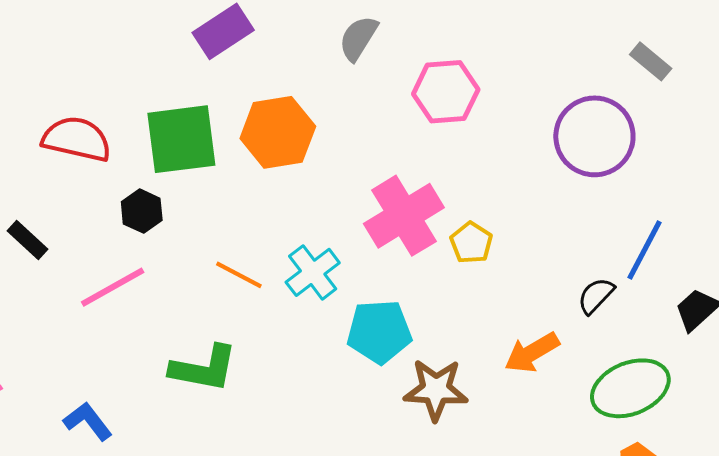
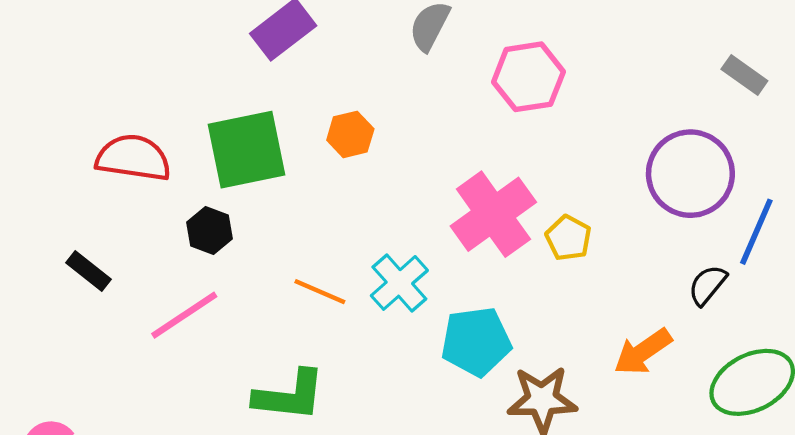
gray rectangle: (651, 61) -> (744, 75), moved
orange hexagon: (278, 132) -> (350, 134), size x0.6
purple circle: (594, 136) -> (690, 174), moved

